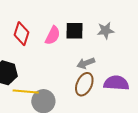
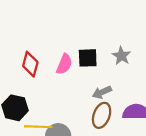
gray star: (106, 31) -> (121, 56), turned -30

